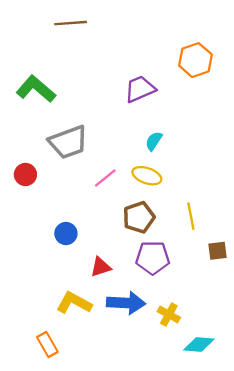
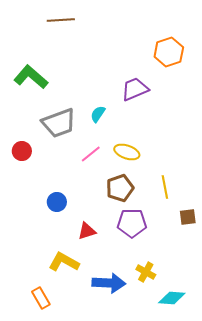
purple trapezoid: (140, 89) -> (135, 89), moved
cyan semicircle: (154, 141) -> (98, 114), moved
blue arrow: (126, 303) -> (109, 283), moved

